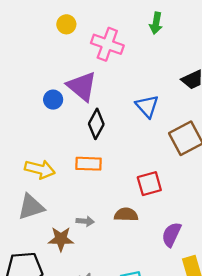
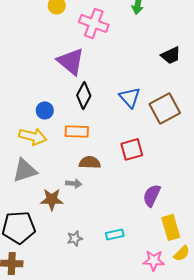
blue circle: (53, 100) -> (45, 110), moved
blue triangle: (147, 106) -> (130, 97), moved
brown semicircle: (126, 215) -> (90, 162), moved

